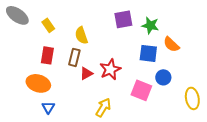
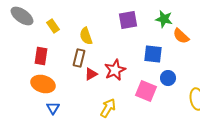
green star: (150, 25) -> (164, 19), moved
orange semicircle: (171, 44) -> (181, 36), moved
red rectangle: (47, 55) -> (41, 56), moved

